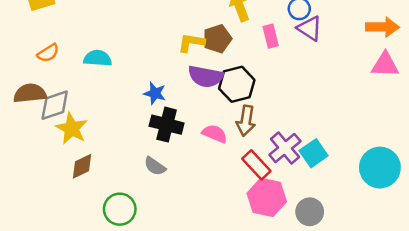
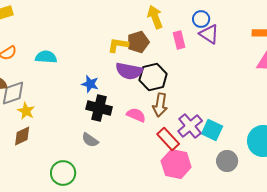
yellow star: (72, 128) -> (26, 111), size x0.7
cyan square: (314, 153) -> (212, 130), turned -30
brown diamond: (82, 166) -> (22, 136), moved
gray circle: (310, 212) -> (227, 161), moved

